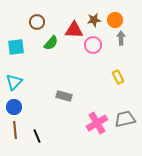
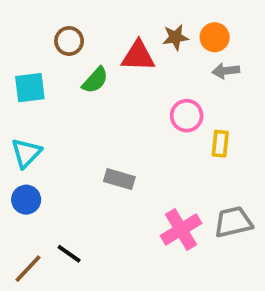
gray arrow: (121, 38) -> (226, 71), turned -96
pink circle: (93, 45) -> (187, 116), moved
yellow rectangle: (118, 77) -> (220, 144), turned 32
brown line: (15, 130) -> (28, 269), moved, turned 48
black line: (37, 136) -> (69, 254), turned -32

